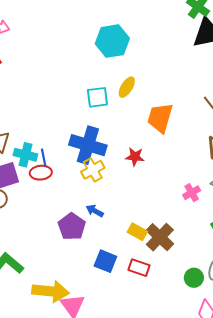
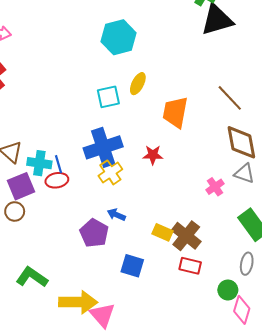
blue cross: (88, 145) -> (103, 147), turned -30
red rectangle: (139, 268) -> (190, 266), moved
green circle: (194, 278) -> (228, 290), moved

